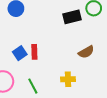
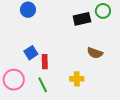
red rectangle: (34, 52) -> (45, 62), moved
brown semicircle: (86, 52) -> (95, 53), turned 49

